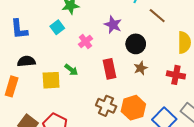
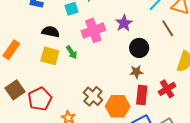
pink cross: (85, 42) -> (93, 30), size x1.6
black semicircle: (26, 61) -> (51, 32), moved
red rectangle: (110, 69) -> (142, 95), moved
red cross: (176, 75) -> (167, 89), turned 30

